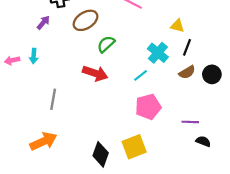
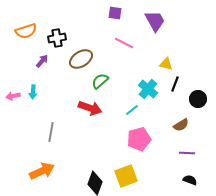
brown semicircle: (187, 72) -> (181, 125), moved
black circle: (212, 74) -> (198, 99), moved
purple line: (190, 122) -> (187, 153), moved
black semicircle: (203, 141) -> (190, 180), moved

